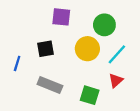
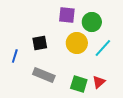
purple square: (61, 17) -> (67, 15), moved
red triangle: (116, 80) -> (99, 82), moved

